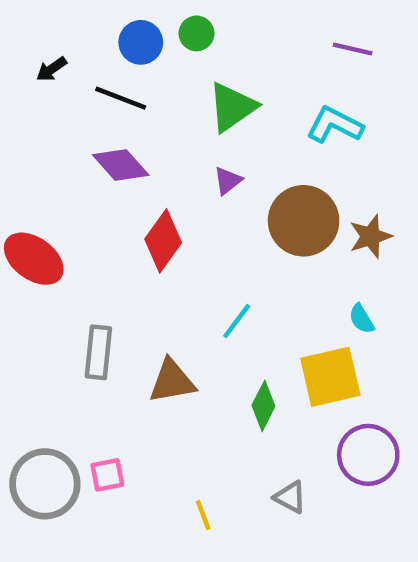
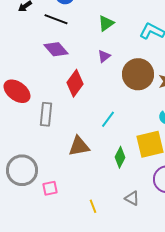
green triangle: (232, 107) -> (106, 23), size x0.7
gray rectangle: (98, 352) -> (46, 114), moved
gray circle: (45, 484) -> (22, 170), moved

